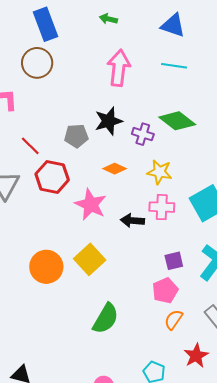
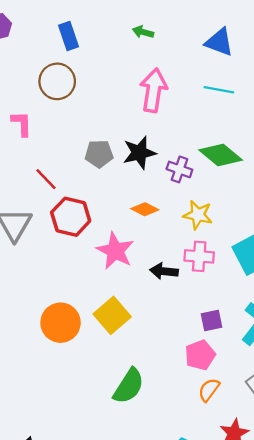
blue rectangle: (45, 24) -> (69, 36), size x0.7
gray pentagon: (76, 136) -> (99, 154), moved

